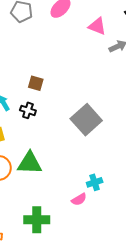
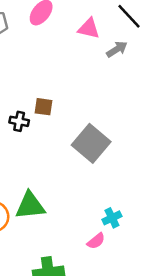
brown square: (36, 83) -> (44, 107), moved
black cross: (28, 110) -> (19, 121), moved

